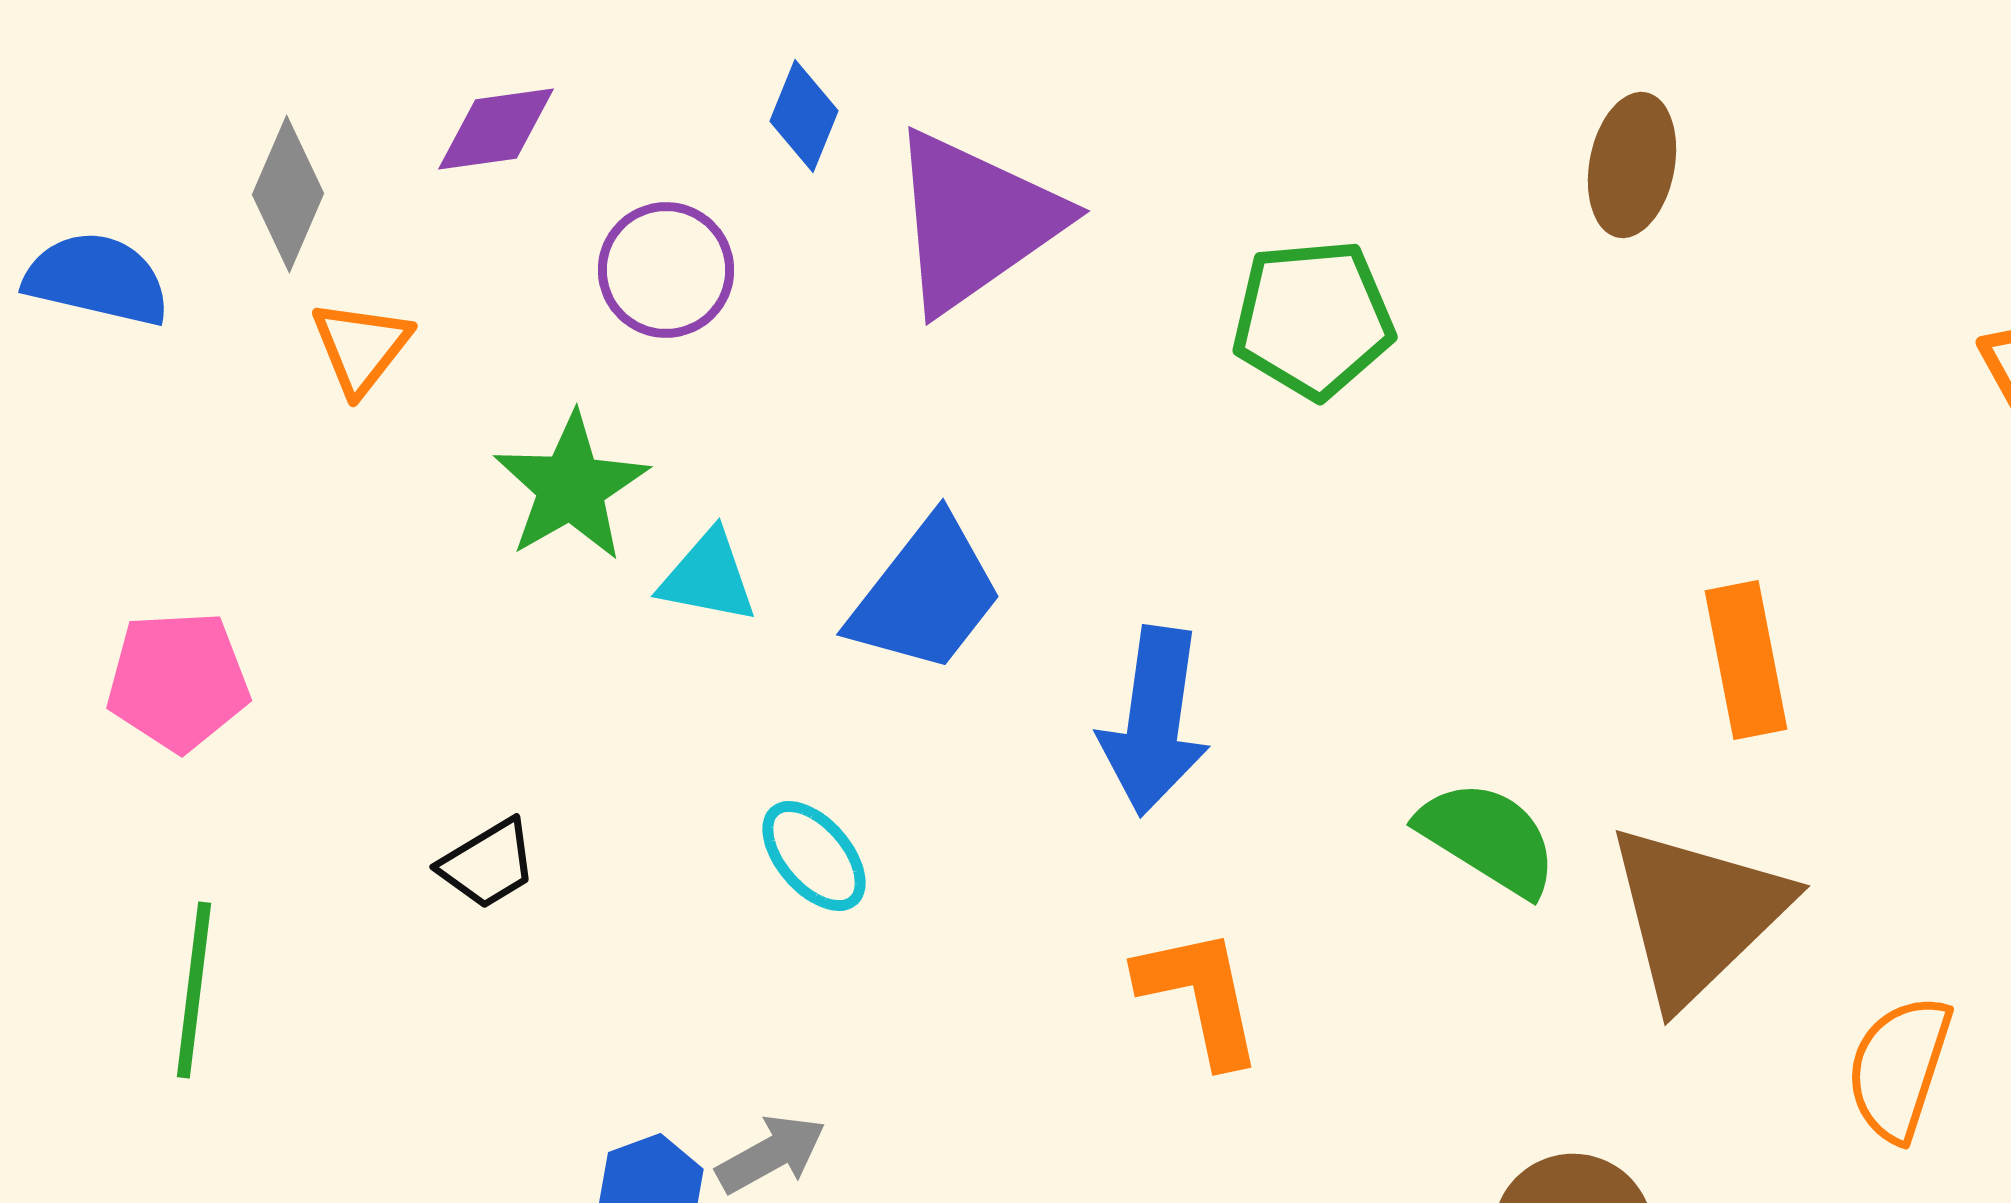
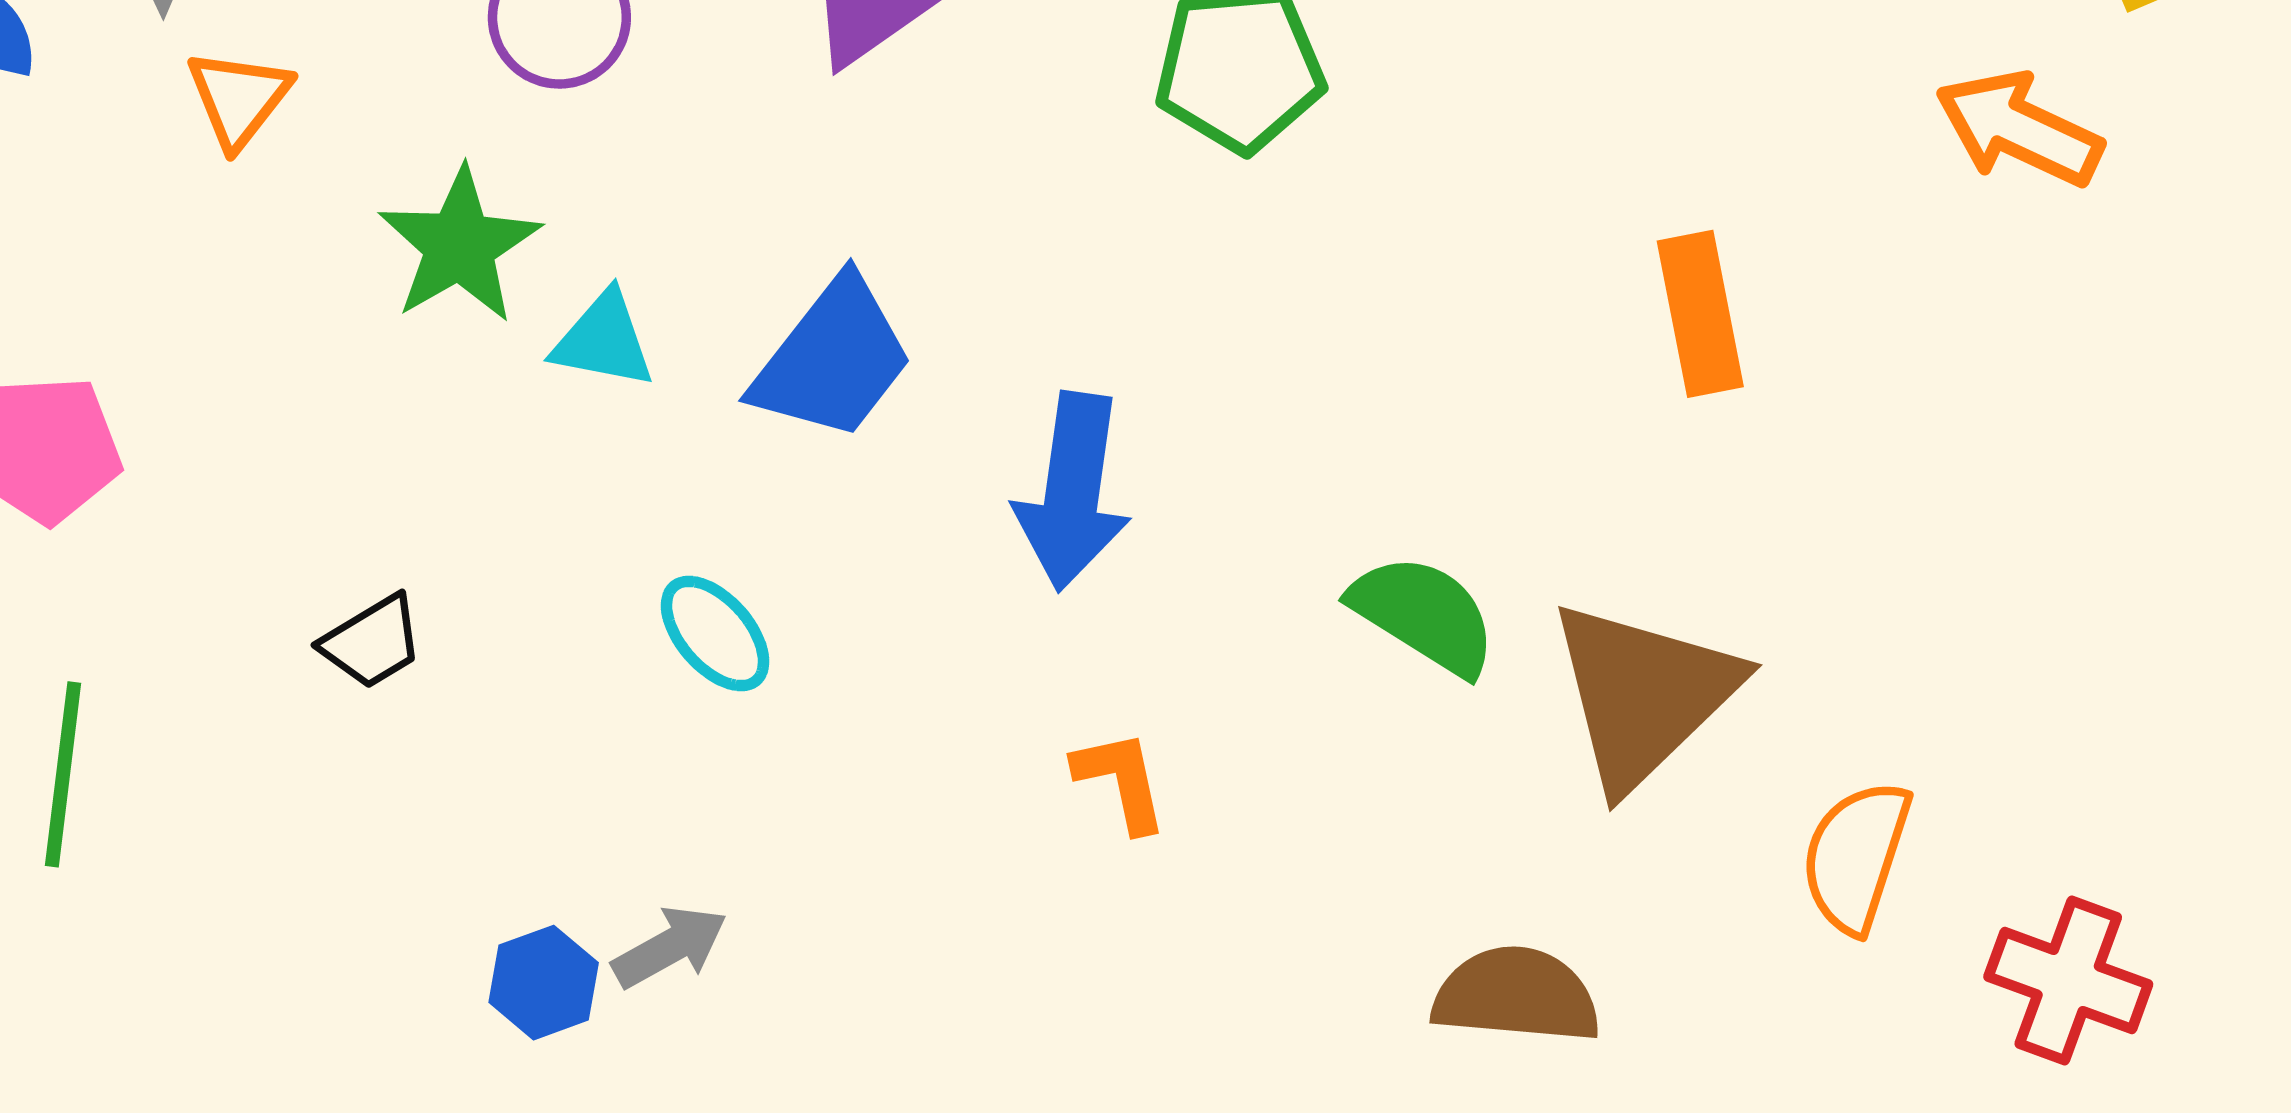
orange rectangle: (1746, 660) -> (1700, 314), moved
orange L-shape: (1200, 996) -> (1121, 781), size x0.7

